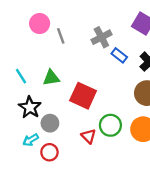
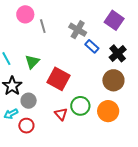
gray cross: (101, 37) -> (78, 30), turned -36
green triangle: (51, 78) -> (32, 62), turned -42

